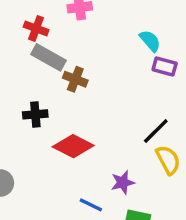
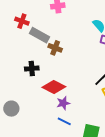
red cross: (36, 28) -> (22, 21), moved
purple star: (123, 182) -> (63, 103), moved

